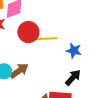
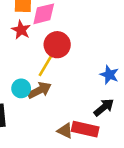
yellow line: (46, 39) -> (46, 64), moved, turned -65

